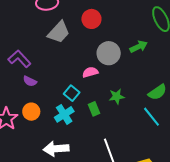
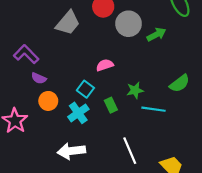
gray circle: (109, 53) -> (129, 24), moved
orange circle: (31, 112) -> (48, 101), moved
cyan line: (151, 117) -> (154, 109), moved, turned -40

